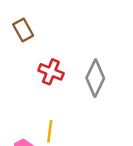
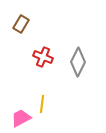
brown rectangle: (23, 30) -> (21, 24), turned 60

